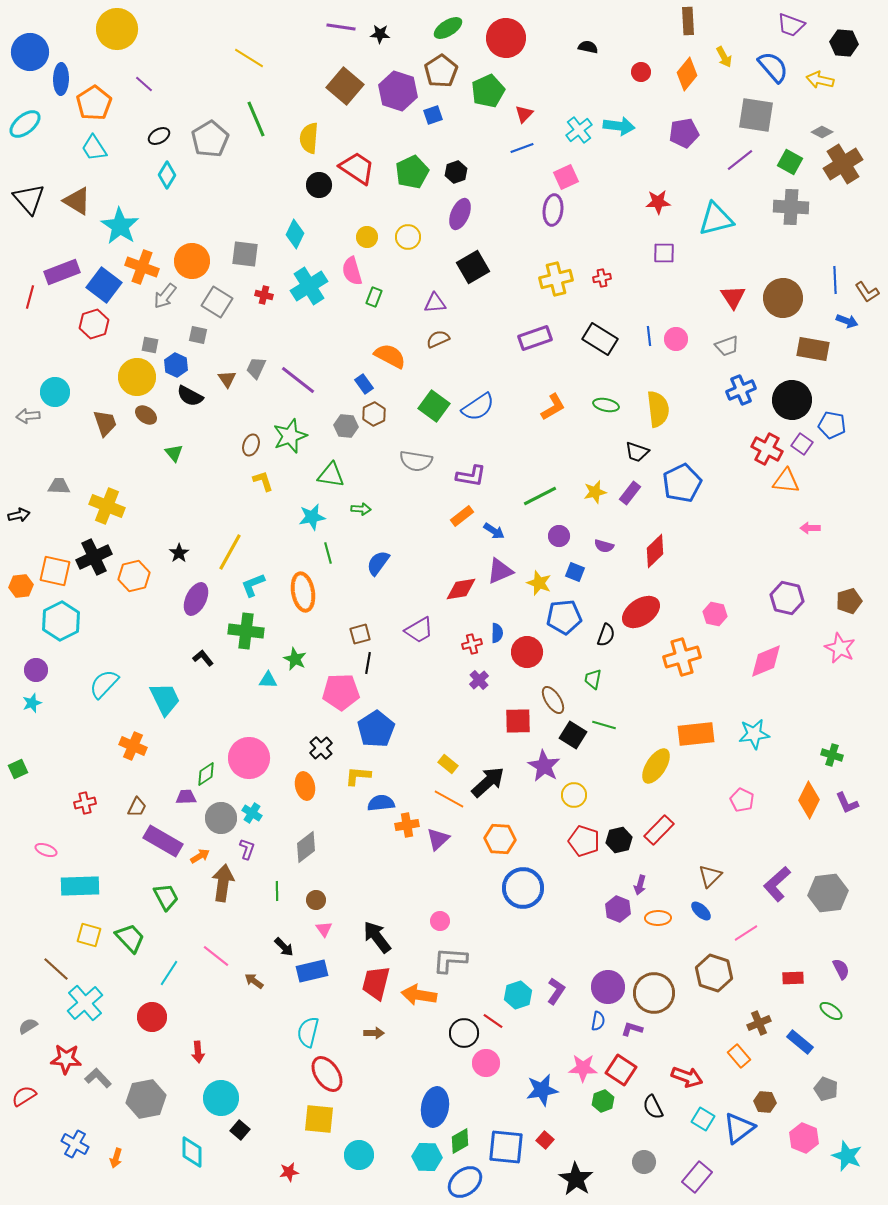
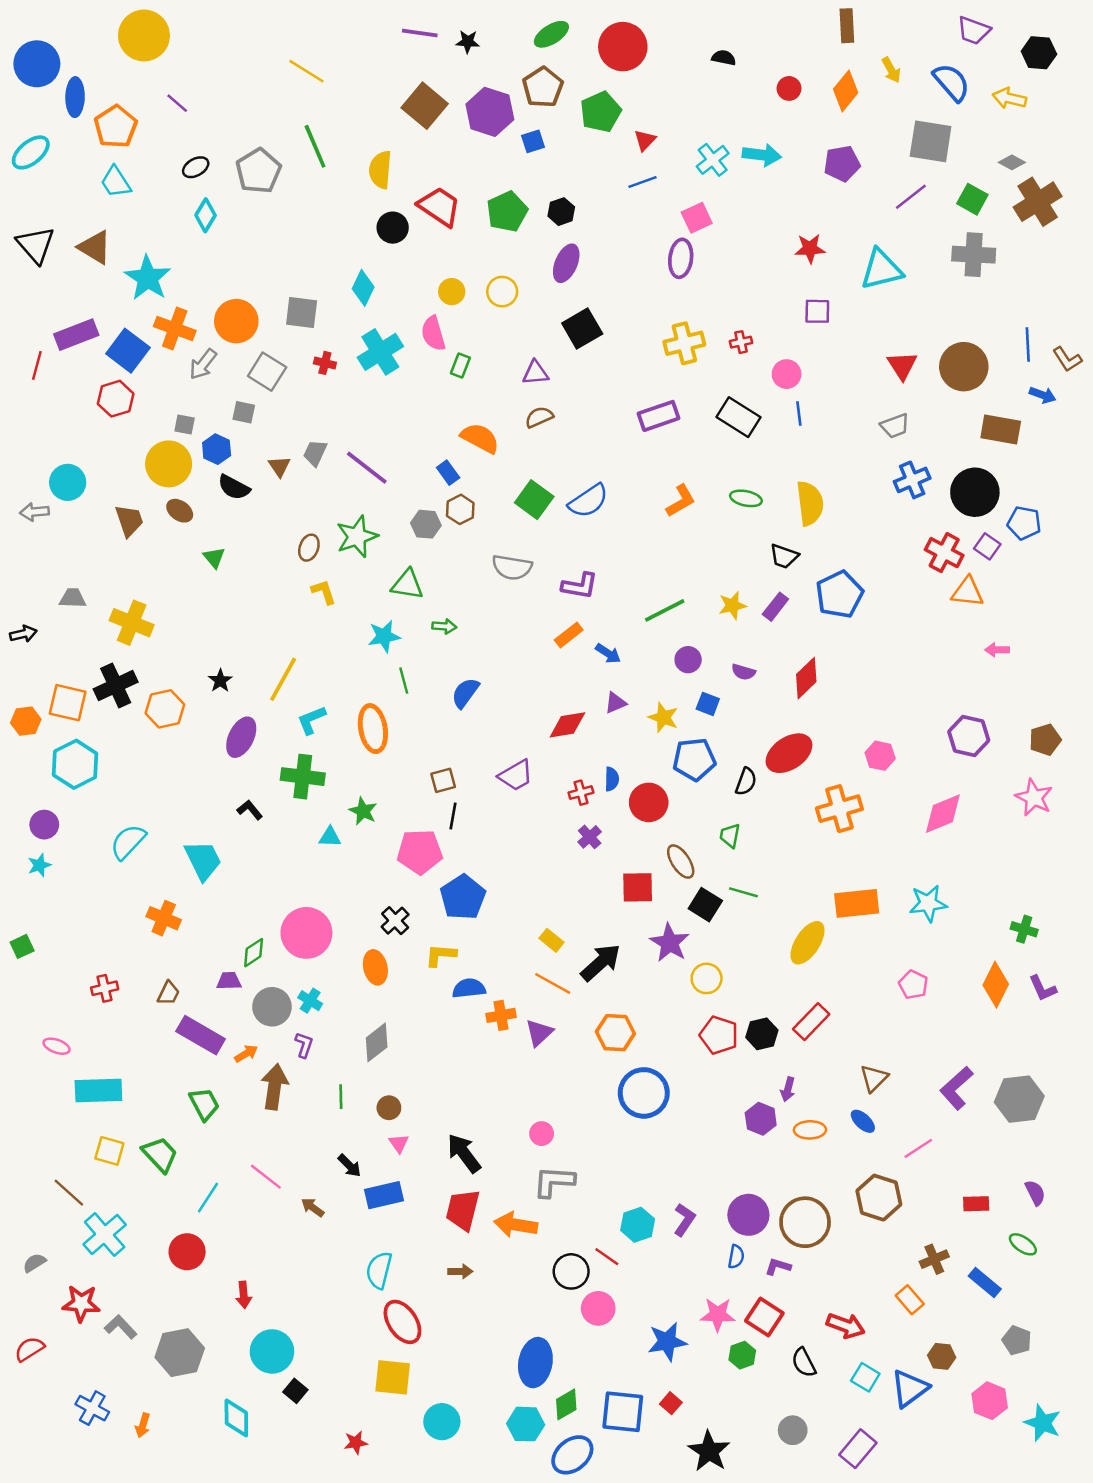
pink circle: (676, 339) -> (787, 374), moved
purple triangle: (500, 571) -> (615, 703), size x0.7

